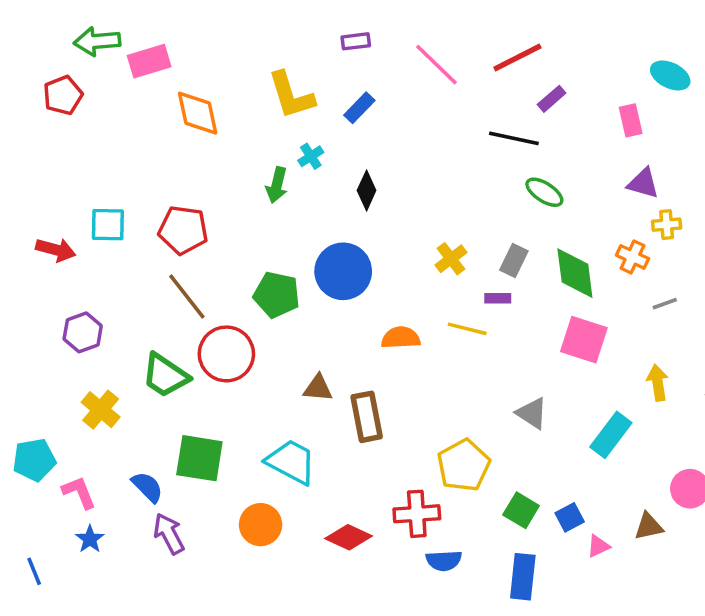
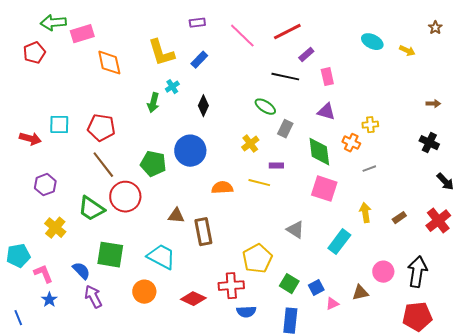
pink rectangle: (631, 120) -> (327, 77), moved
purple triangle: (643, 183) -> (326, 112), moved
green ellipse: (544, 192) -> (265, 107), moved
gray rectangle: (514, 261) -> (285, 129), moved

